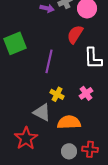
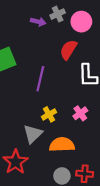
yellow cross: (57, 94) -> (49, 114), turned 32
gray triangle: (42, 112) -> (33, 134), turned 48

